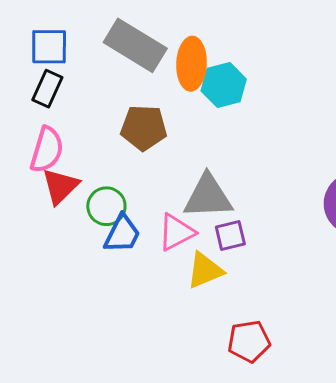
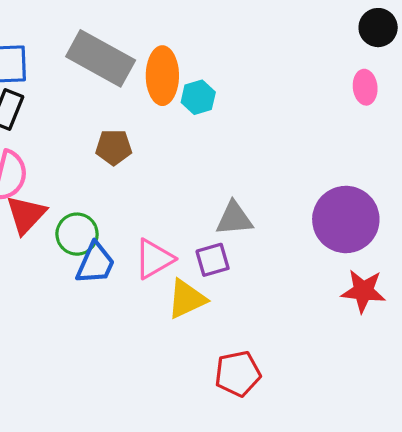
cyan hexagon: (224, 85) -> (198, 97), size x0.7
brown pentagon: (144, 128) -> (114, 147), size x0.7
gray triangle: (208, 196) -> (234, 219), moved, size x0.7

